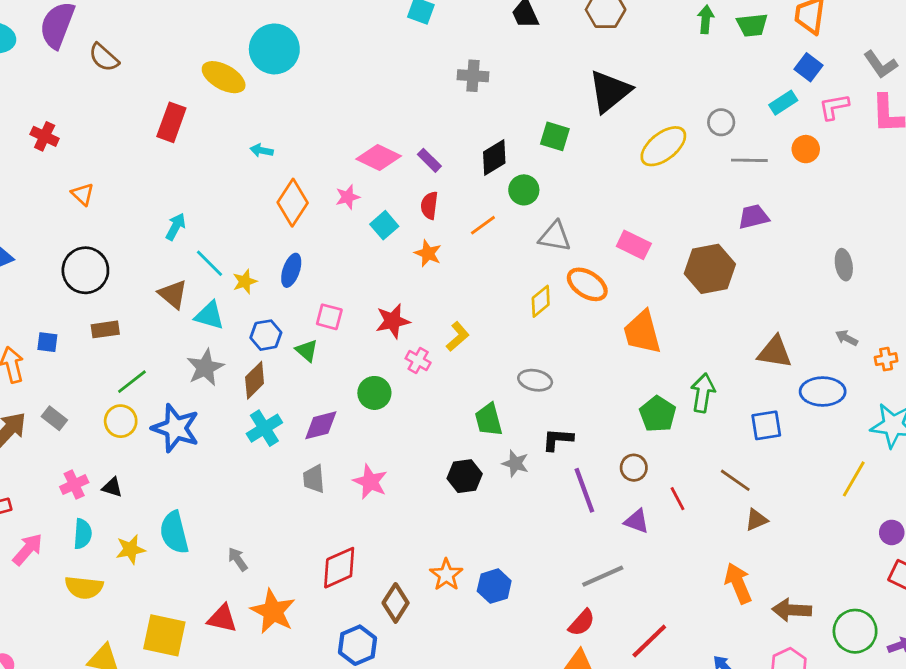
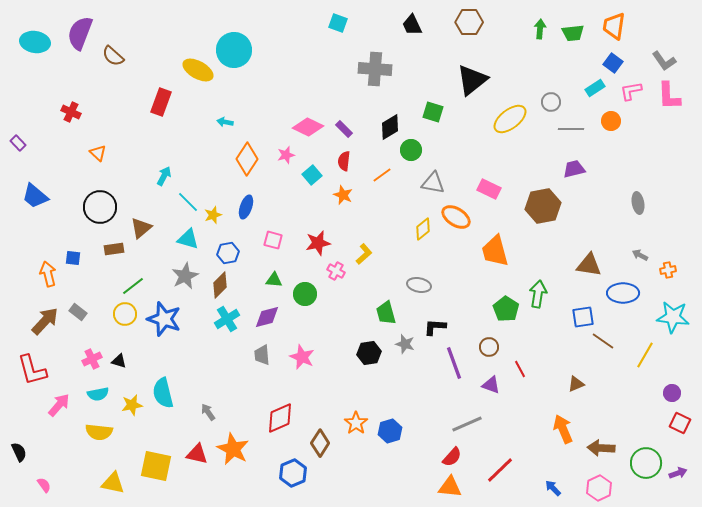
gray cross: (473, 76) -> (375, 69), size x1.5
brown triangle: (173, 294) -> (141, 228), moved, turned 40
green triangle: (307, 351) -> (274, 280), moved, turned -36
brown line: (735, 480) -> (603, 341), moved
cyan semicircle: (83, 534) -> (98, 394), turned 75

